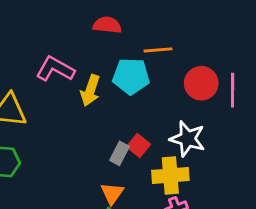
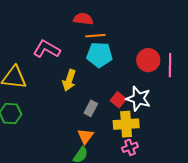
orange line: (158, 50) -> (95, 36), moved
yellow arrow: (90, 90) -> (69, 80), moved
red square: (138, 145) -> (118, 100), moved

